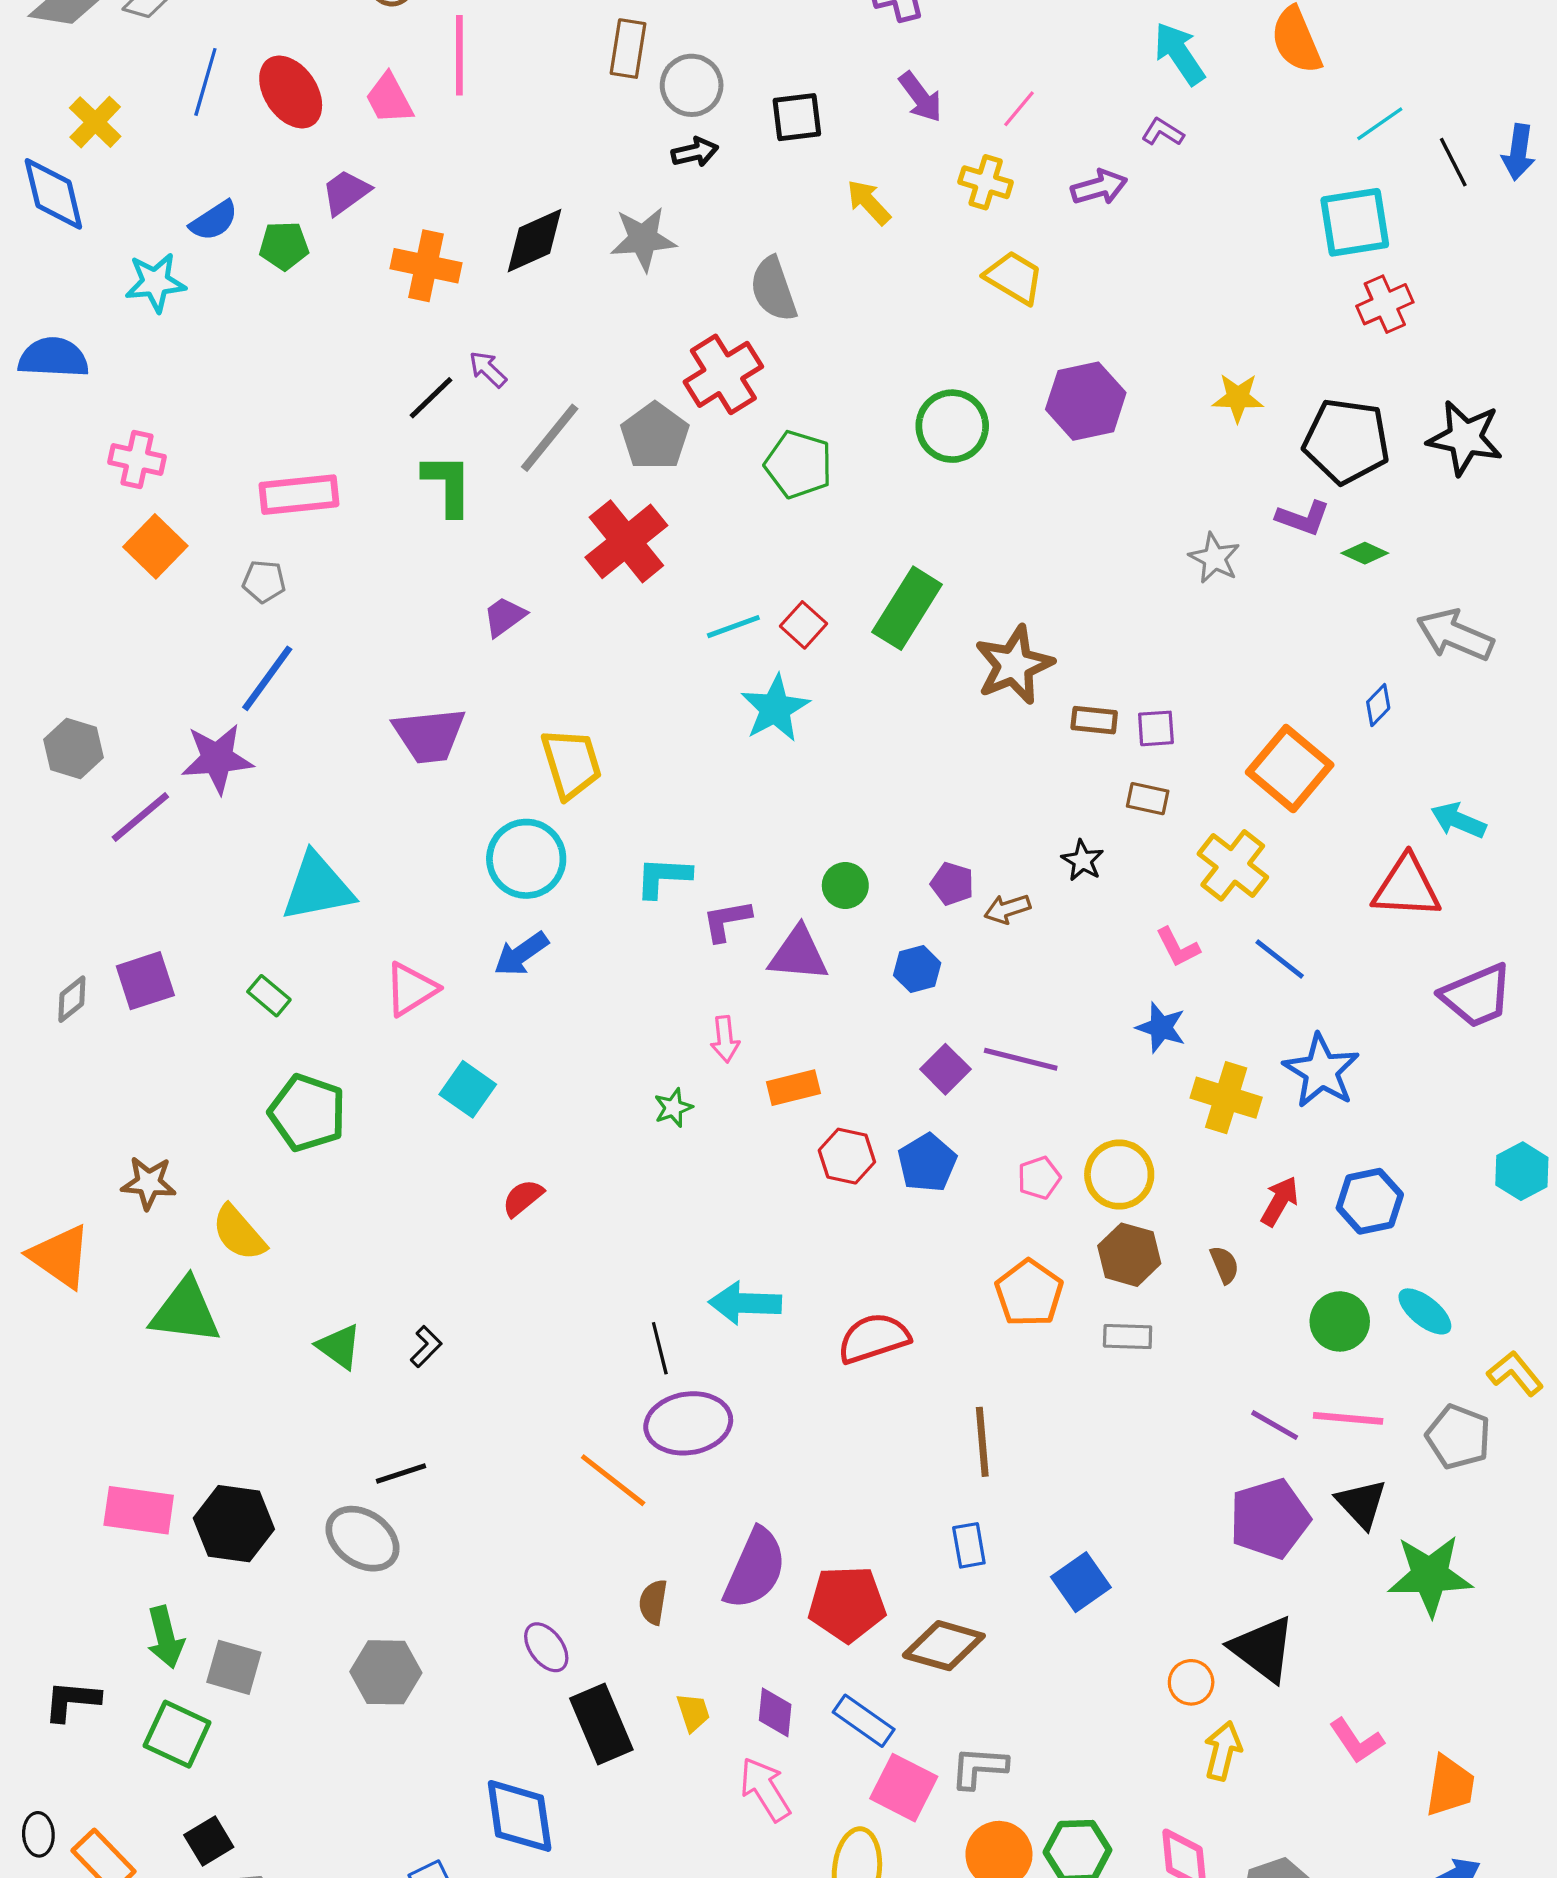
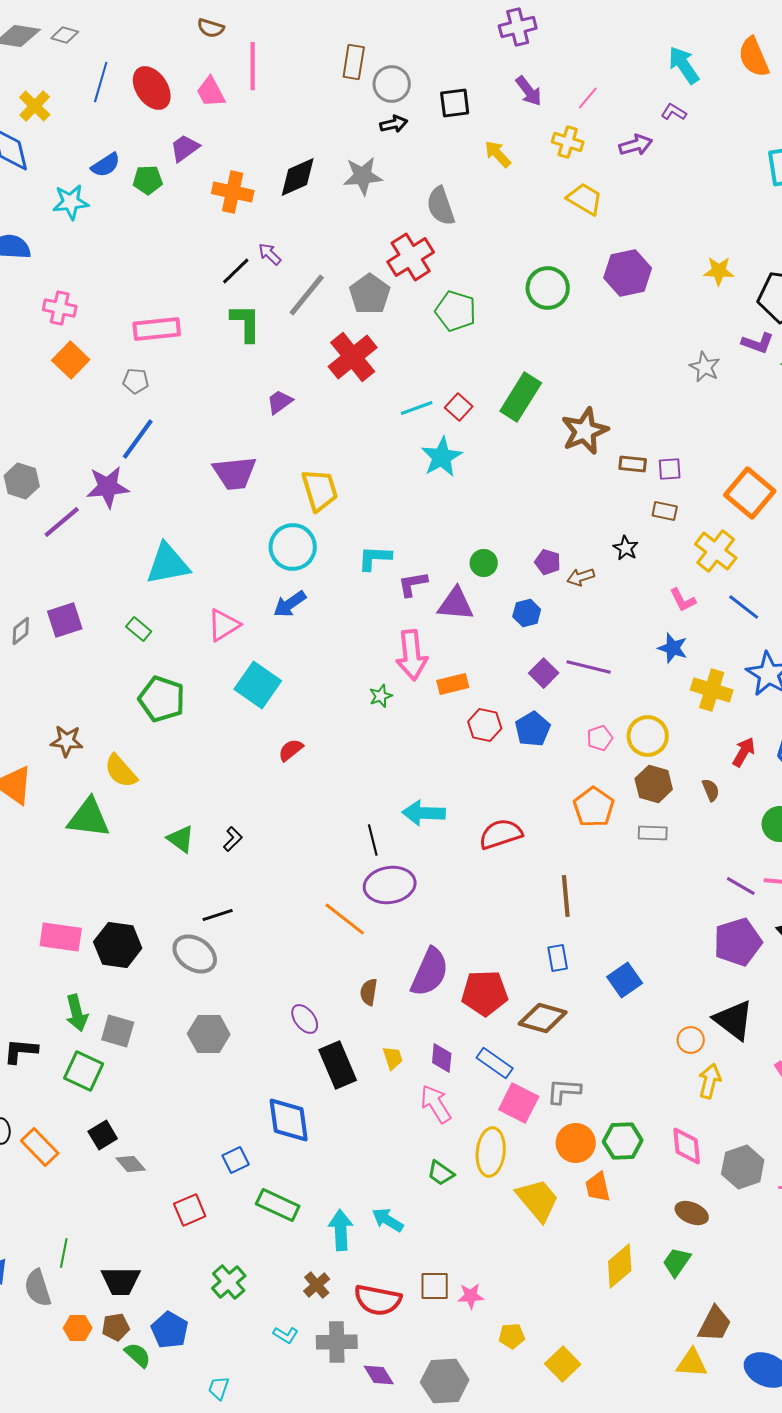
pink arrow: (725, 1039) -> (412, 655), size x1.8
cyan square: (468, 1089) -> (258, 685), size x1.4

